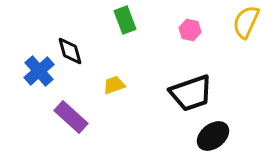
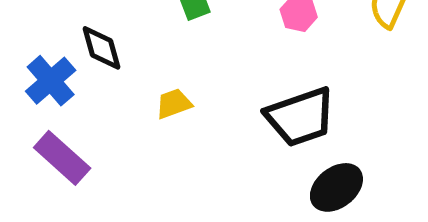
purple rectangle: (71, 117) -> (62, 158), moved

